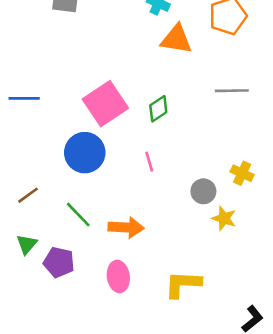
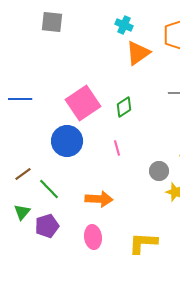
orange triangle: (176, 39) -> (138, 53), turned -44
green line: (78, 215) -> (49, 189), moved
purple pentagon: (59, 262) -> (47, 226), turned -30

